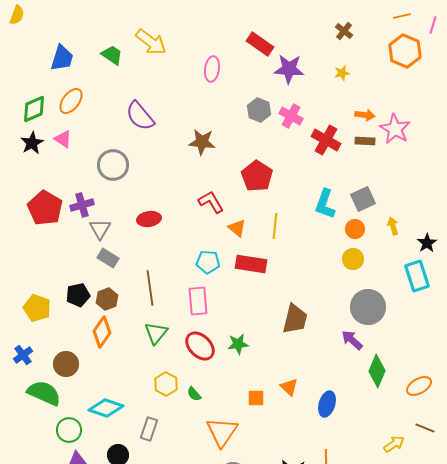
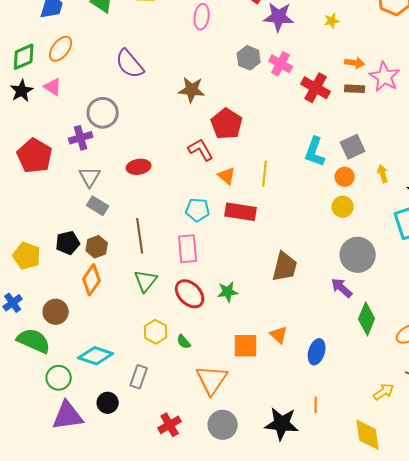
red pentagon: (257, 176) -> (227, 124), moved
purple cross: (82, 205) -> (81, 138), moved
orange square: (256, 398) -> (246, 346), size x1.5

